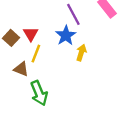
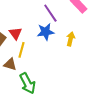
blue star: (66, 35) -> (46, 32), turned 30
yellow arrow: (81, 53) -> (71, 39), moved

